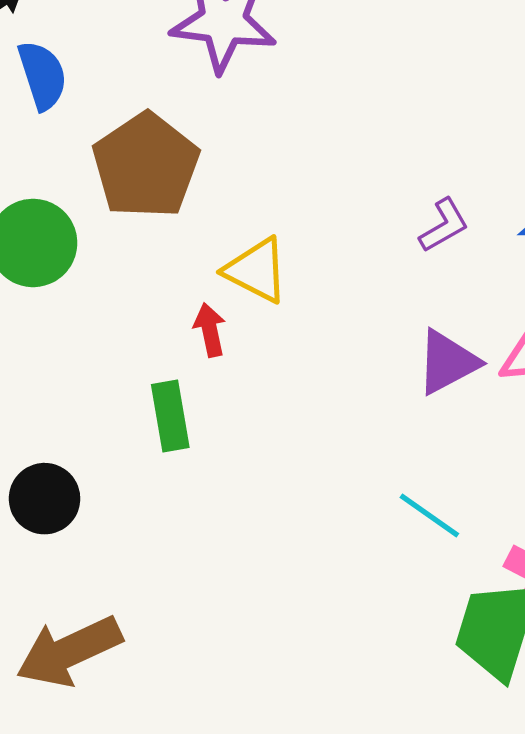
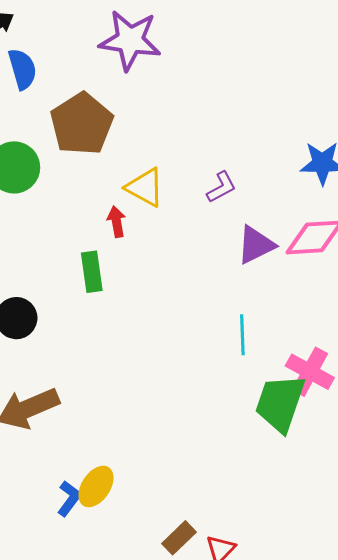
purple L-shape: (444, 225) -> (221, 187), moved
cyan line: (429, 516) -> (242, 335), turned 51

